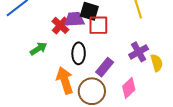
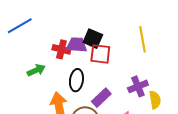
red cross: (60, 25) -> (61, 49), turned -36

